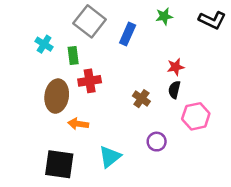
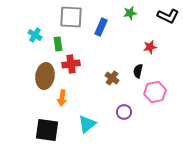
gray square: (90, 21) -> (71, 17), turned -35
red star: (176, 67) -> (150, 47), moved
orange arrow: (78, 124) -> (62, 98), turned -91

